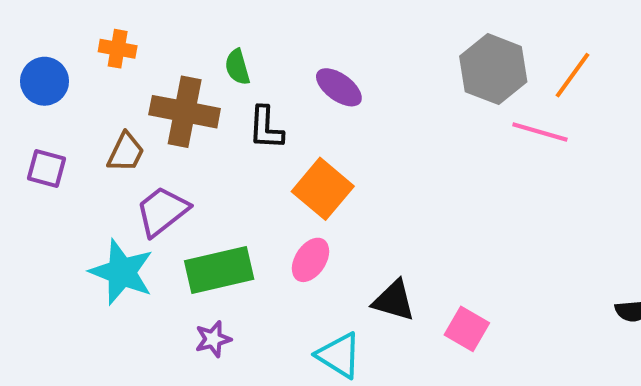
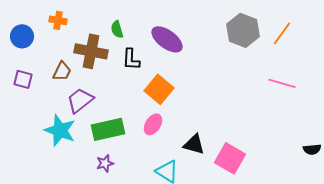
purple ellipse: (339, 87) -> (167, 39), size x1.4
pink line: (540, 132) -> (282, 83), moved
pink square: (467, 329) -> (230, 158), size x1.4

